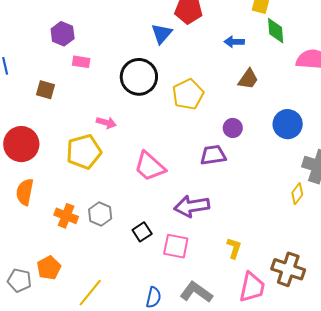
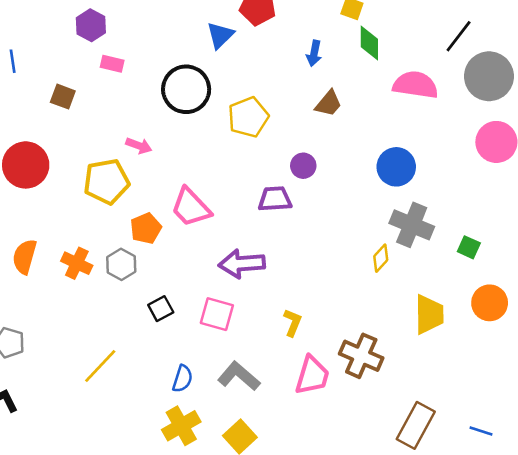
blue arrow: (234, 42) -> (314, 53), turned -84
blue circle: (288, 124) -> (396, 167), moved
orange semicircle: (25, 192) -> (25, 257), moved
black square: (142, 232) -> (161, 309), moved
orange pentagon: (49, 268) -> (146, 228), moved

